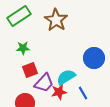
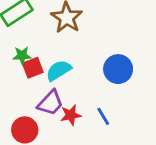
red square: (30, 70) -> (33, 68), moved
cyan semicircle: (66, 77) -> (59, 70), moved

